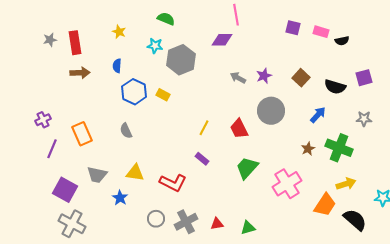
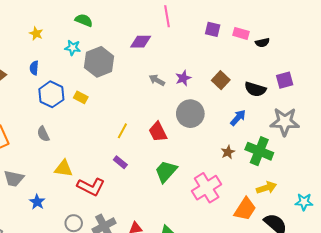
pink line: (236, 15) -> (167, 16), moved
gray star: (364, 119) -> (285, 122), size x1.8
yellow triangle: (135, 173) -> (64, 168), moved

